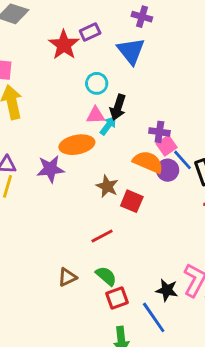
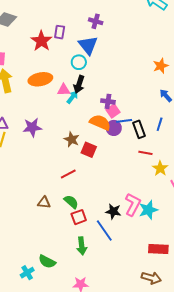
purple rectangle: (90, 32) -> (60, 32), turned -56
cyan circle: (97, 83) -> (79, 62), moved
orange ellipse: (77, 145) -> (40, 79), moved
blue line: (183, 160) -> (124, 121), turned -56
brown triangle: (67, 277) -> (44, 203), turned 32

